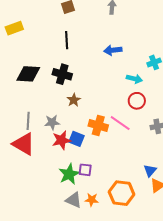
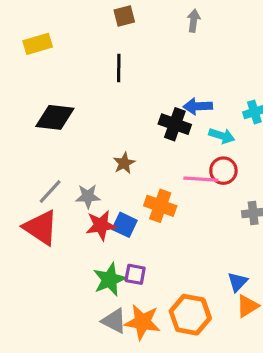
blue arrow: (113, 50) -> (198, 106), moved
black cross: (62, 74) -> (175, 124), moved
gray line: (28, 121) -> (50, 192), turned 36
pink line: (120, 123) -> (201, 179), moved, turned -35
orange star: (92, 200) -> (142, 322), size x1.6

